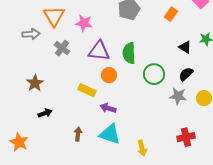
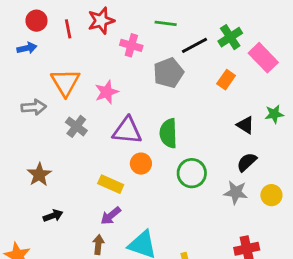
pink star: (84, 23) -> (107, 92), turned -30
green circle: (154, 74) -> (192, 173), moved
purple arrow: (108, 108) -> (111, 216), moved, turned -56

